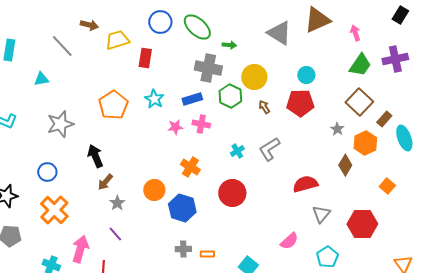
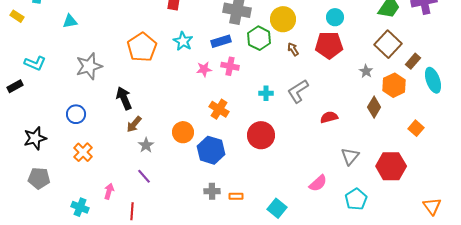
cyan cross: (237, 151) -> (266, 93), turned 32
red semicircle: (305, 184) -> (329, 117), moved, size x0.7
orange cross: (54, 210) -> (83, 152), size x0.7
pink arrow: (80, 249) -> (109, 191), size x0.6

